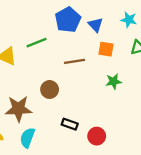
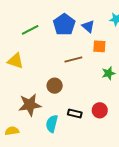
green line: (36, 43) -> (30, 30), moved
red circle: (97, 136) -> (100, 110), moved
cyan semicircle: (27, 138) -> (52, 124), moved

